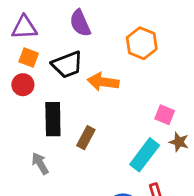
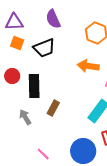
orange arrow: (103, 82) -> (88, 66), moved
red circle: (23, 85) -> (12, 76), moved
brown rectangle: (86, 138) -> (53, 108), moved

